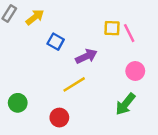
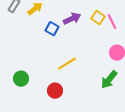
yellow square: (112, 28) -> (98, 18), turned 32
purple arrow: (86, 56) -> (72, 19), moved

